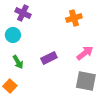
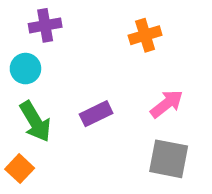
purple cross: (23, 13) -> (45, 25), turned -35
green arrow: (18, 62) -> (35, 122), size x1.5

